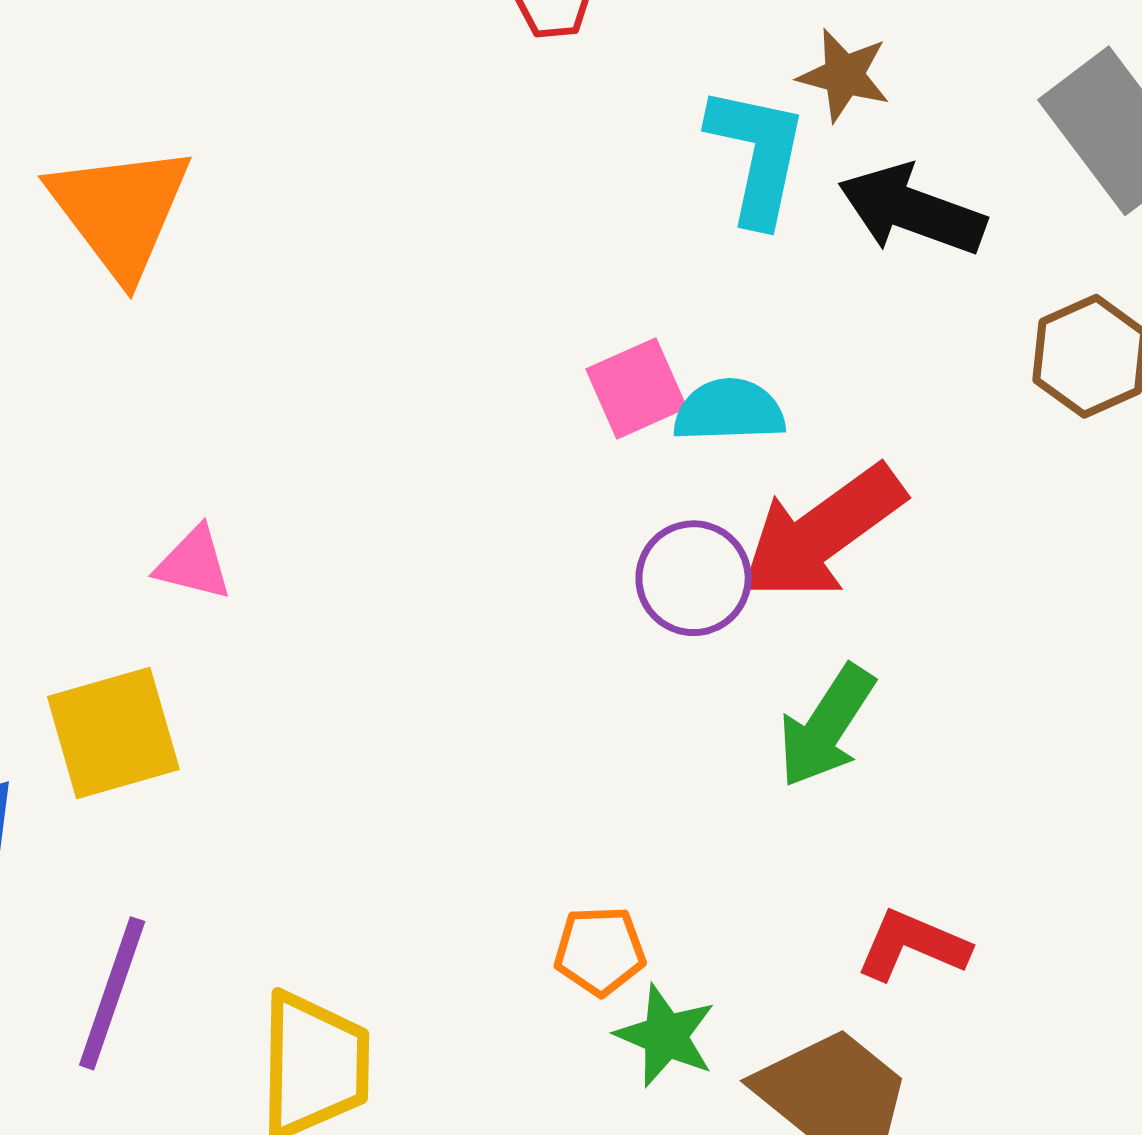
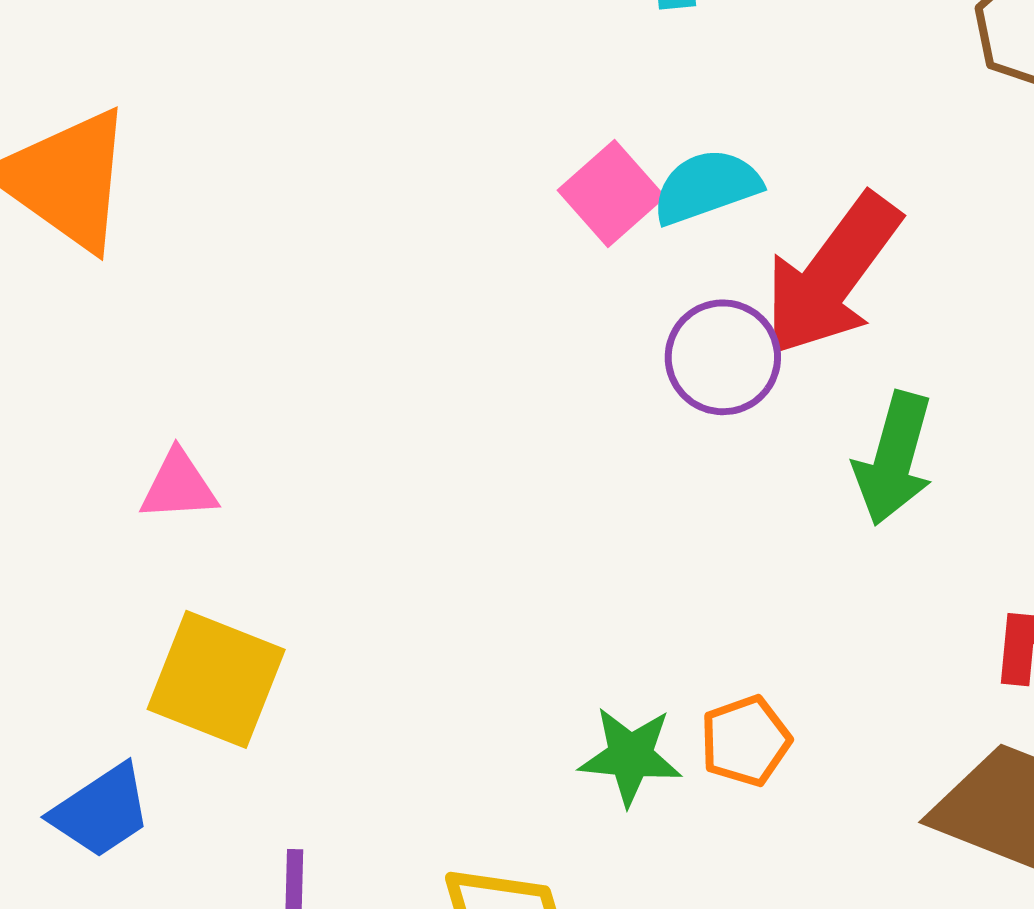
pink triangle: (194, 564) -> (179, 486), moved
yellow square: (113, 733) -> (216, 679), turned -35
green star: (666, 1036) -> (630, 756), moved

